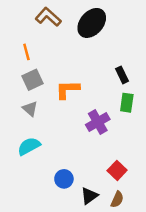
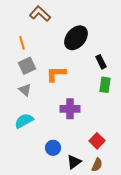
black ellipse: (92, 23) -> (76, 38), moved
purple cross: (98, 122) -> (70, 109), moved, turned 30

